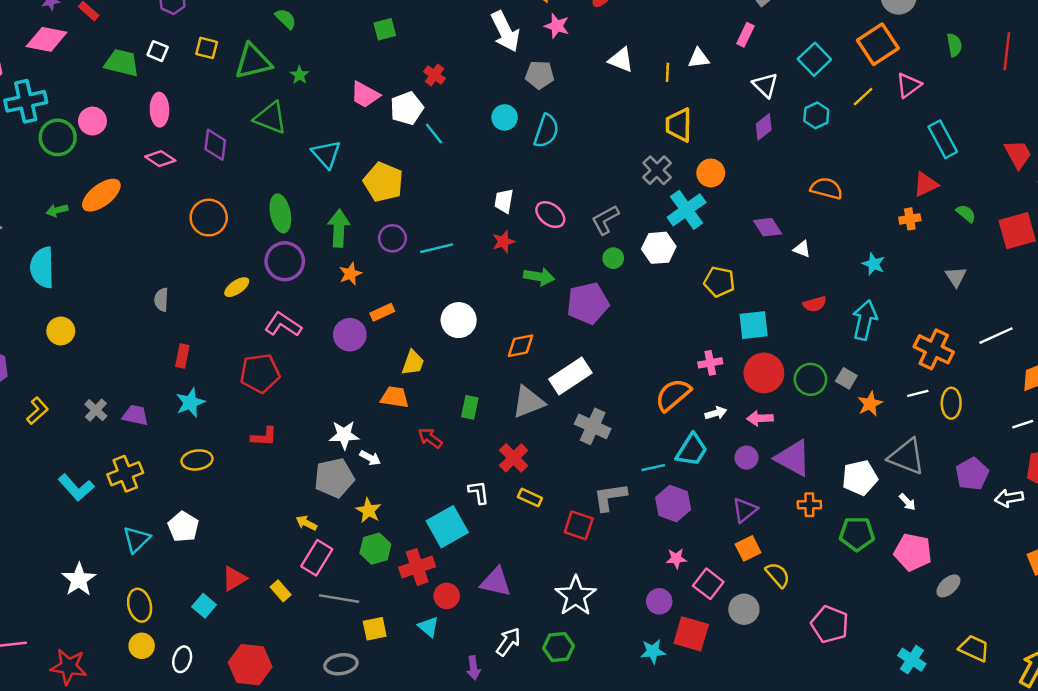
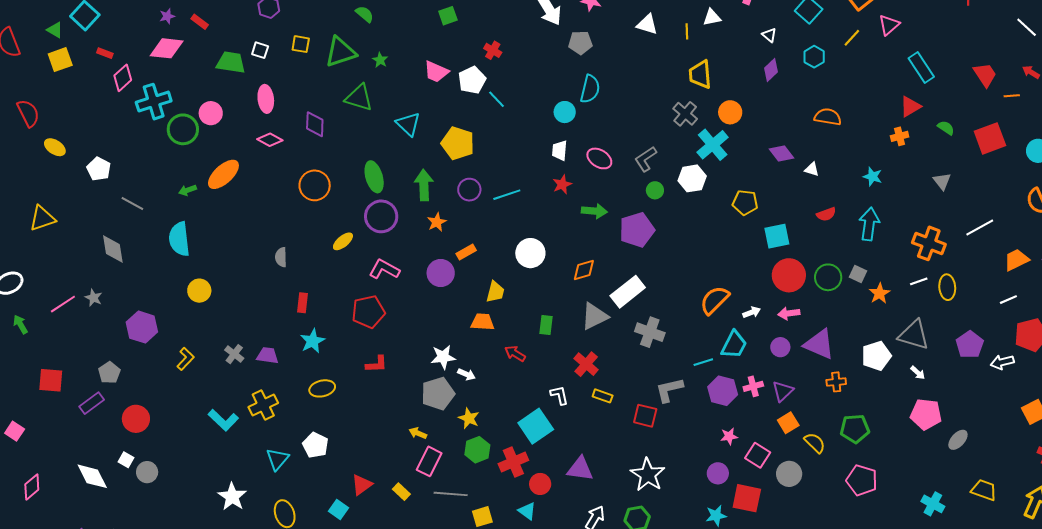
white triangle: (765, 85) -> (769, 35), size x0.7
cyan circle: (505, 117) -> (565, 112), moved
pink cross: (710, 363) -> (753, 386), moved
green pentagon: (857, 534) -> (855, 429), moved

